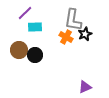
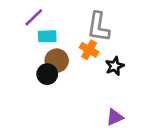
black star: (85, 34) -> (115, 66), moved
brown circle: (19, 50) -> (57, 61), moved

